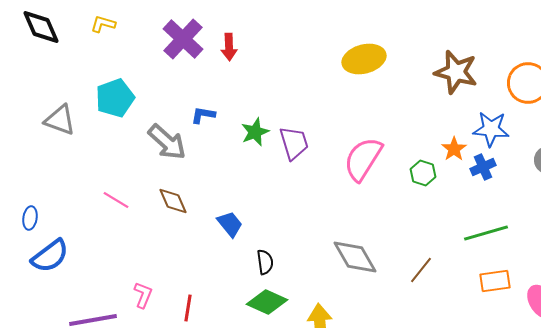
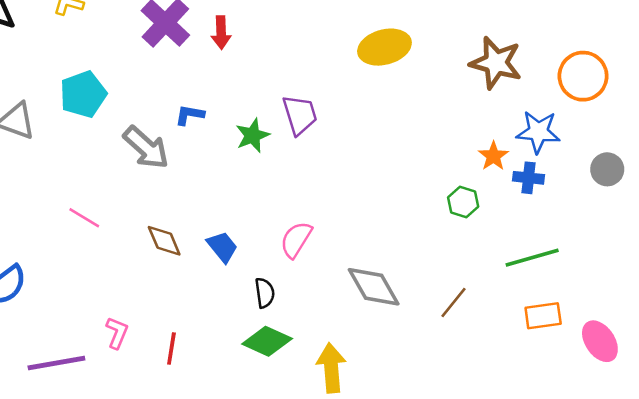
purple trapezoid: (294, 143) -> (300, 115), moved
pink semicircle: (363, 159) -> (296, 240), moved, size x0.7
blue cross: (483, 167) -> (529, 178), turned 30
green hexagon: (423, 173) -> (463, 202), moved
brown diamond: (173, 201) -> (164, 241), moved

